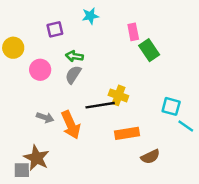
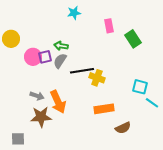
purple square: (55, 29) -> (45, 57), moved
green rectangle: (149, 50) -> (133, 39), moved
black line: (100, 105) -> (82, 71), moved
brown star: (36, 158) -> (41, 117), moved, turned -30

